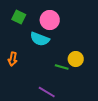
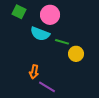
orange arrow: (13, 59) -> (34, 72), moved
green line: (62, 67) -> (62, 42), moved

